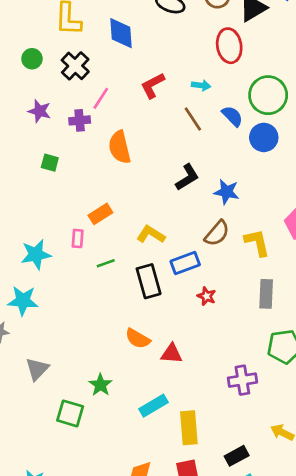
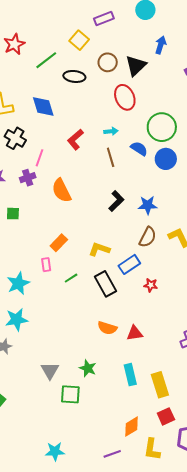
brown line: (193, 119) -> (111, 157), turned 30
gray triangle: (37, 369) -> (50, 371), moved
cyan rectangle: (153, 406) -> (130, 375), turned -60

